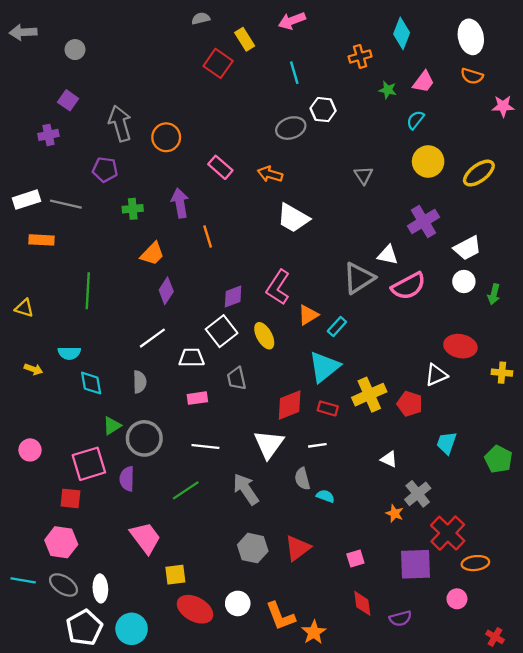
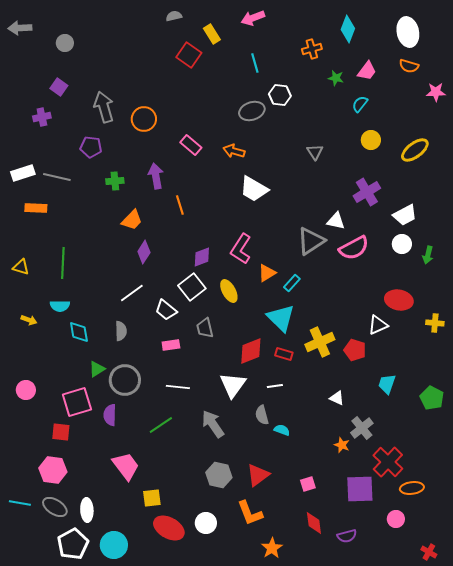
yellow circle: (428, 161) -> (371, 140), size x0.7
green line: (88, 291) -> (63, 263), moved
white trapezoid: (192, 358) -> (166, 310), turned -140
cyan triangle: (324, 367) -> (281, 318), turned -36
orange L-shape: (280, 616) -> (250, 513), moved

